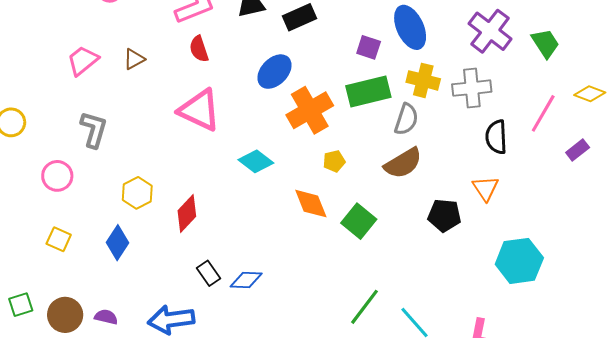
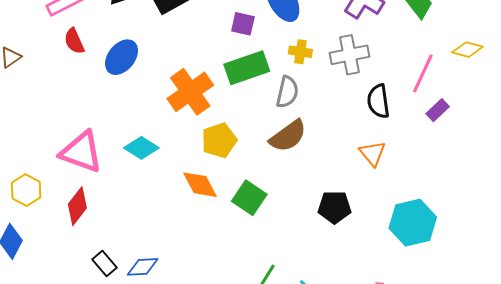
blue ellipse: (274, 72) -> (122, 57), moved
yellow cross: (423, 80) -> (300, 52), size x0.7
pink triangle: (199, 110) -> (81, 152), moved
purple rectangle: (578, 150) -> (438, 110), moved
yellow pentagon: (334, 161) -> (219, 140), size x1.6
black pentagon: (444, 215) -> (334, 207), moved

